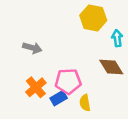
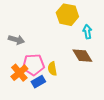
pink pentagon: (68, 81) -> (33, 65), moved
yellow semicircle: (85, 103) -> (52, 69), moved

